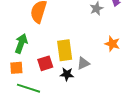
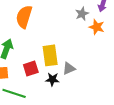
orange star: (112, 44) -> (97, 27), moved

